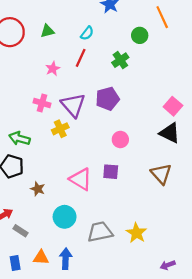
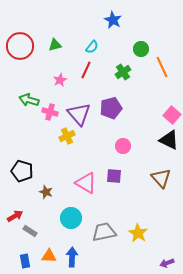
orange line: (162, 17) -> (162, 67), moved
green arrow: (19, 138) -> (29, 100), moved

